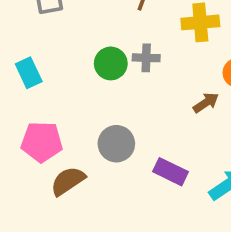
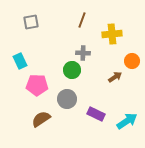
green circle: (111, 63) -> (72, 70), moved
pink pentagon: (42, 142) -> (37, 85), moved

